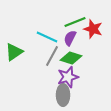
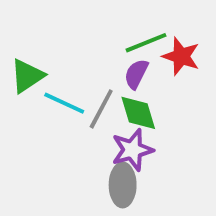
cyan line: (47, 37) -> (64, 103), moved
green triangle: (14, 52) -> (27, 76), moved
green diamond: (71, 58) -> (138, 113), turned 55

